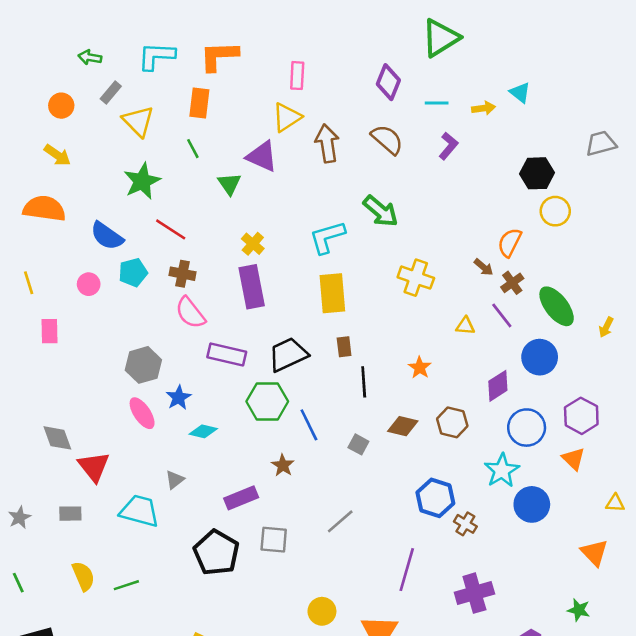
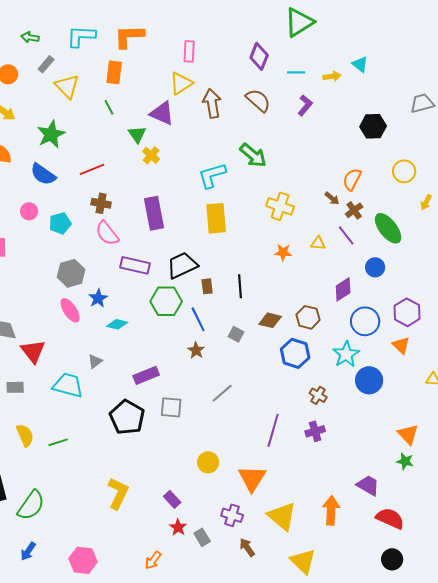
green star: (142, 181) -> (51, 134), moved
yellow circle: (555, 211) -> (404, 171), moved
red line: (171, 229) -> (92, 169), turned -55
yellow cross: (253, 244) -> (151, 155), moved
cyan pentagon: (133, 272) -> (60, 223), moved
yellow arrow: (606, 327) -> (426, 202), moved
brown rectangle: (344, 347) -> (207, 286), moved
blue circle: (540, 357) -> (375, 267), size x0.7
orange star: (420, 368) -> (283, 252), moved, turned -30
brown star: (283, 465) -> (196, 350), moved
blue hexagon: (435, 498) -> (295, 353), moved
orange triangle: (594, 553) -> (408, 434), moved
purple cross: (474, 593) -> (315, 431), moved, size x0.7

